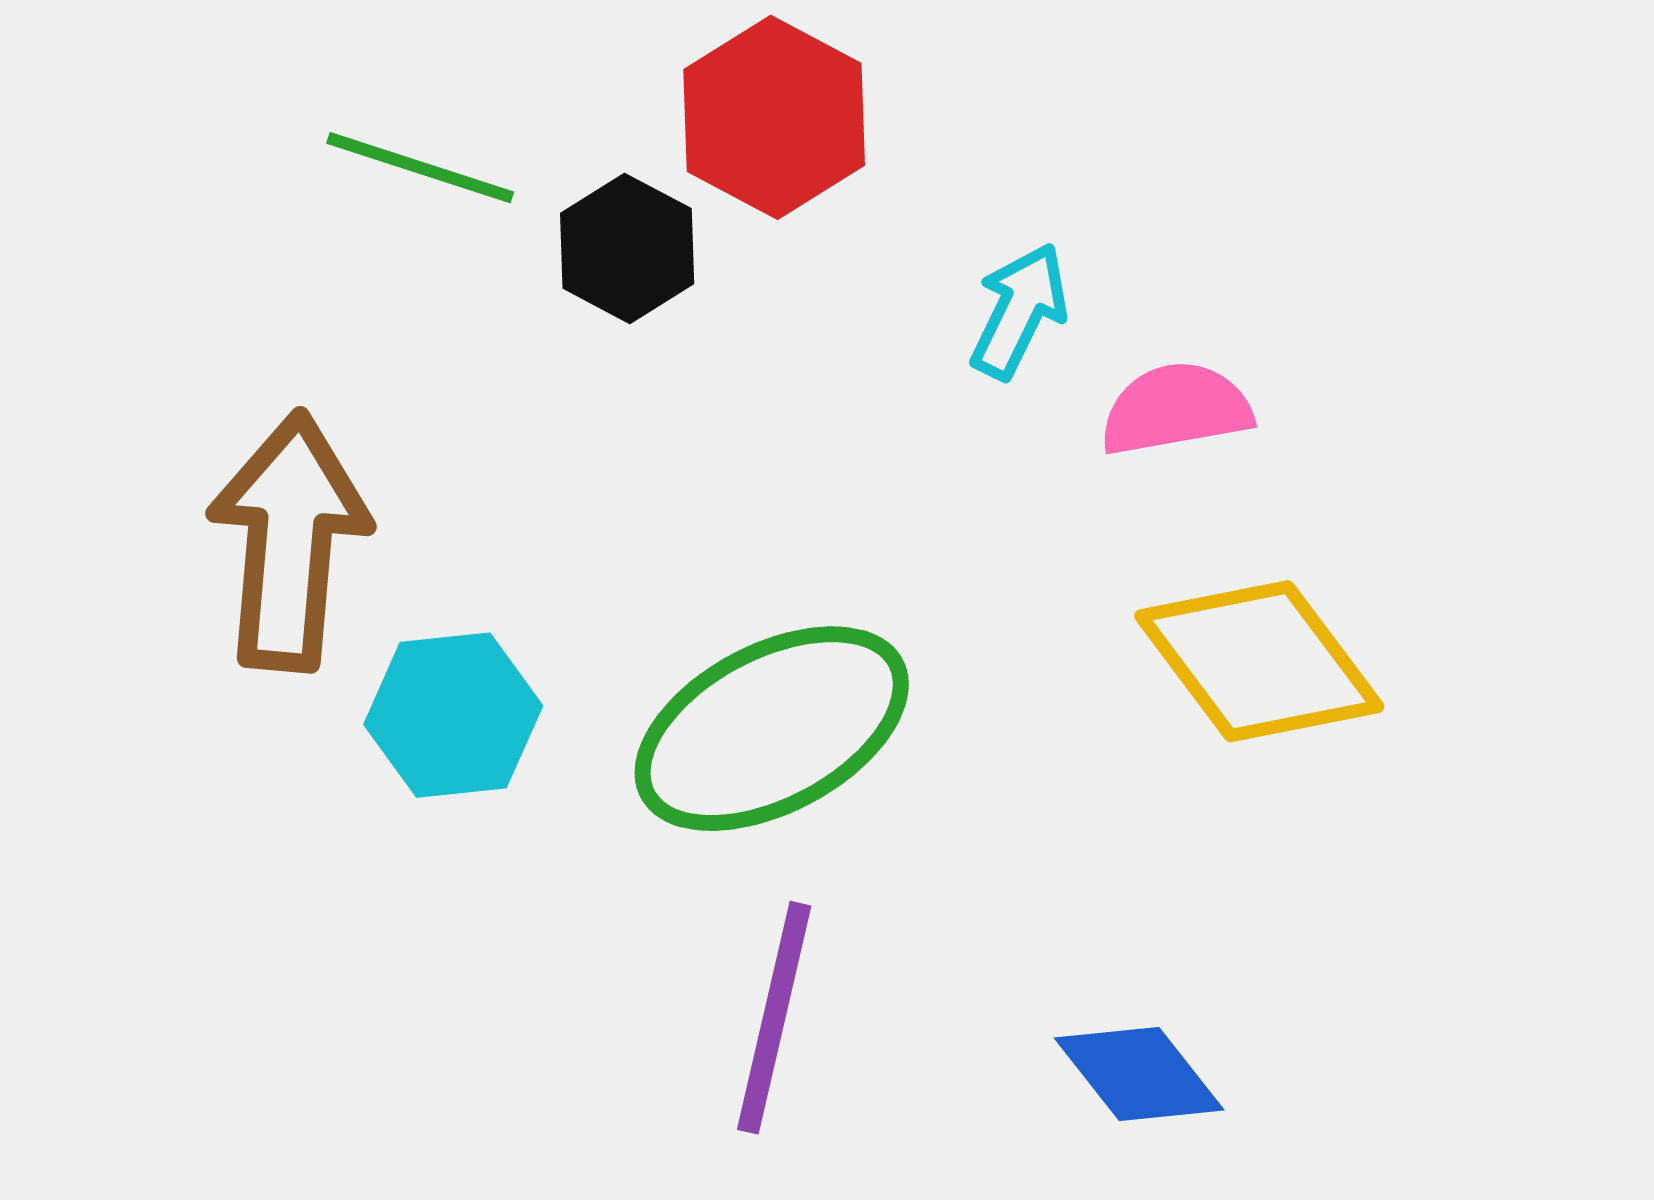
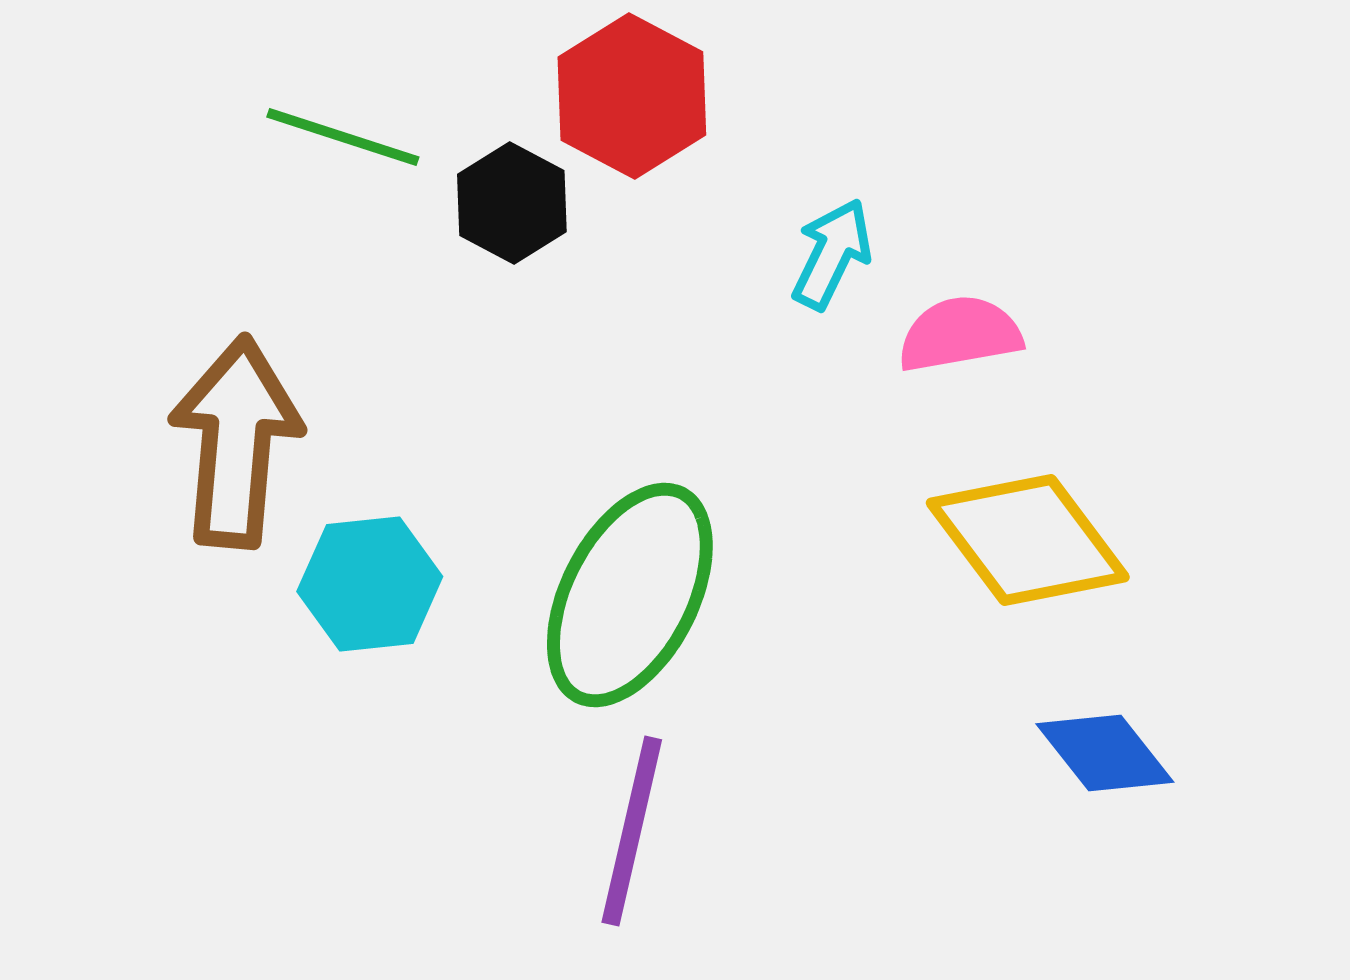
green ellipse: (772, 729) -> (630, 595), turned -35
blue diamond: (1139, 1074) -> (1105, 753), moved

